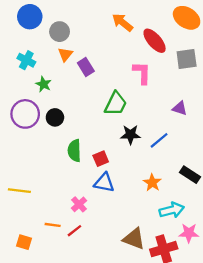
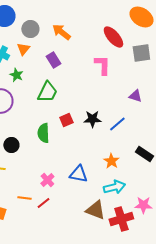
orange arrow: (122, 22) -> (61, 32), moved
orange triangle: (65, 54) -> (23, 49), moved
green trapezoid: (116, 104) -> (47, 92), moved
black circle: (55, 117) -> (11, 145), moved
red square: (101, 159) -> (66, 120), moved
blue triangle: (104, 183) -> (78, 174), moved
cyan arrow: (172, 210) -> (114, 187), moved

